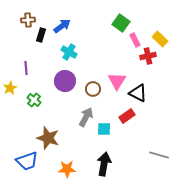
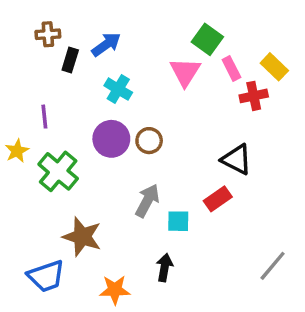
pink triangle: (117, 81) -> (185, 72), moved
brown circle: (93, 89) -> (149, 141), moved
green cross: (34, 100) -> (58, 171), size x1.6
gray line: (159, 155) -> (273, 266), turned -66
black arrow: (104, 164) -> (165, 268), moved, size x0.7

